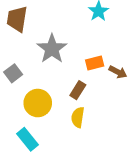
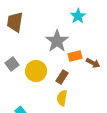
gray star: (52, 49) -> (57, 41), moved
yellow circle: (38, 103) -> (36, 71), moved

